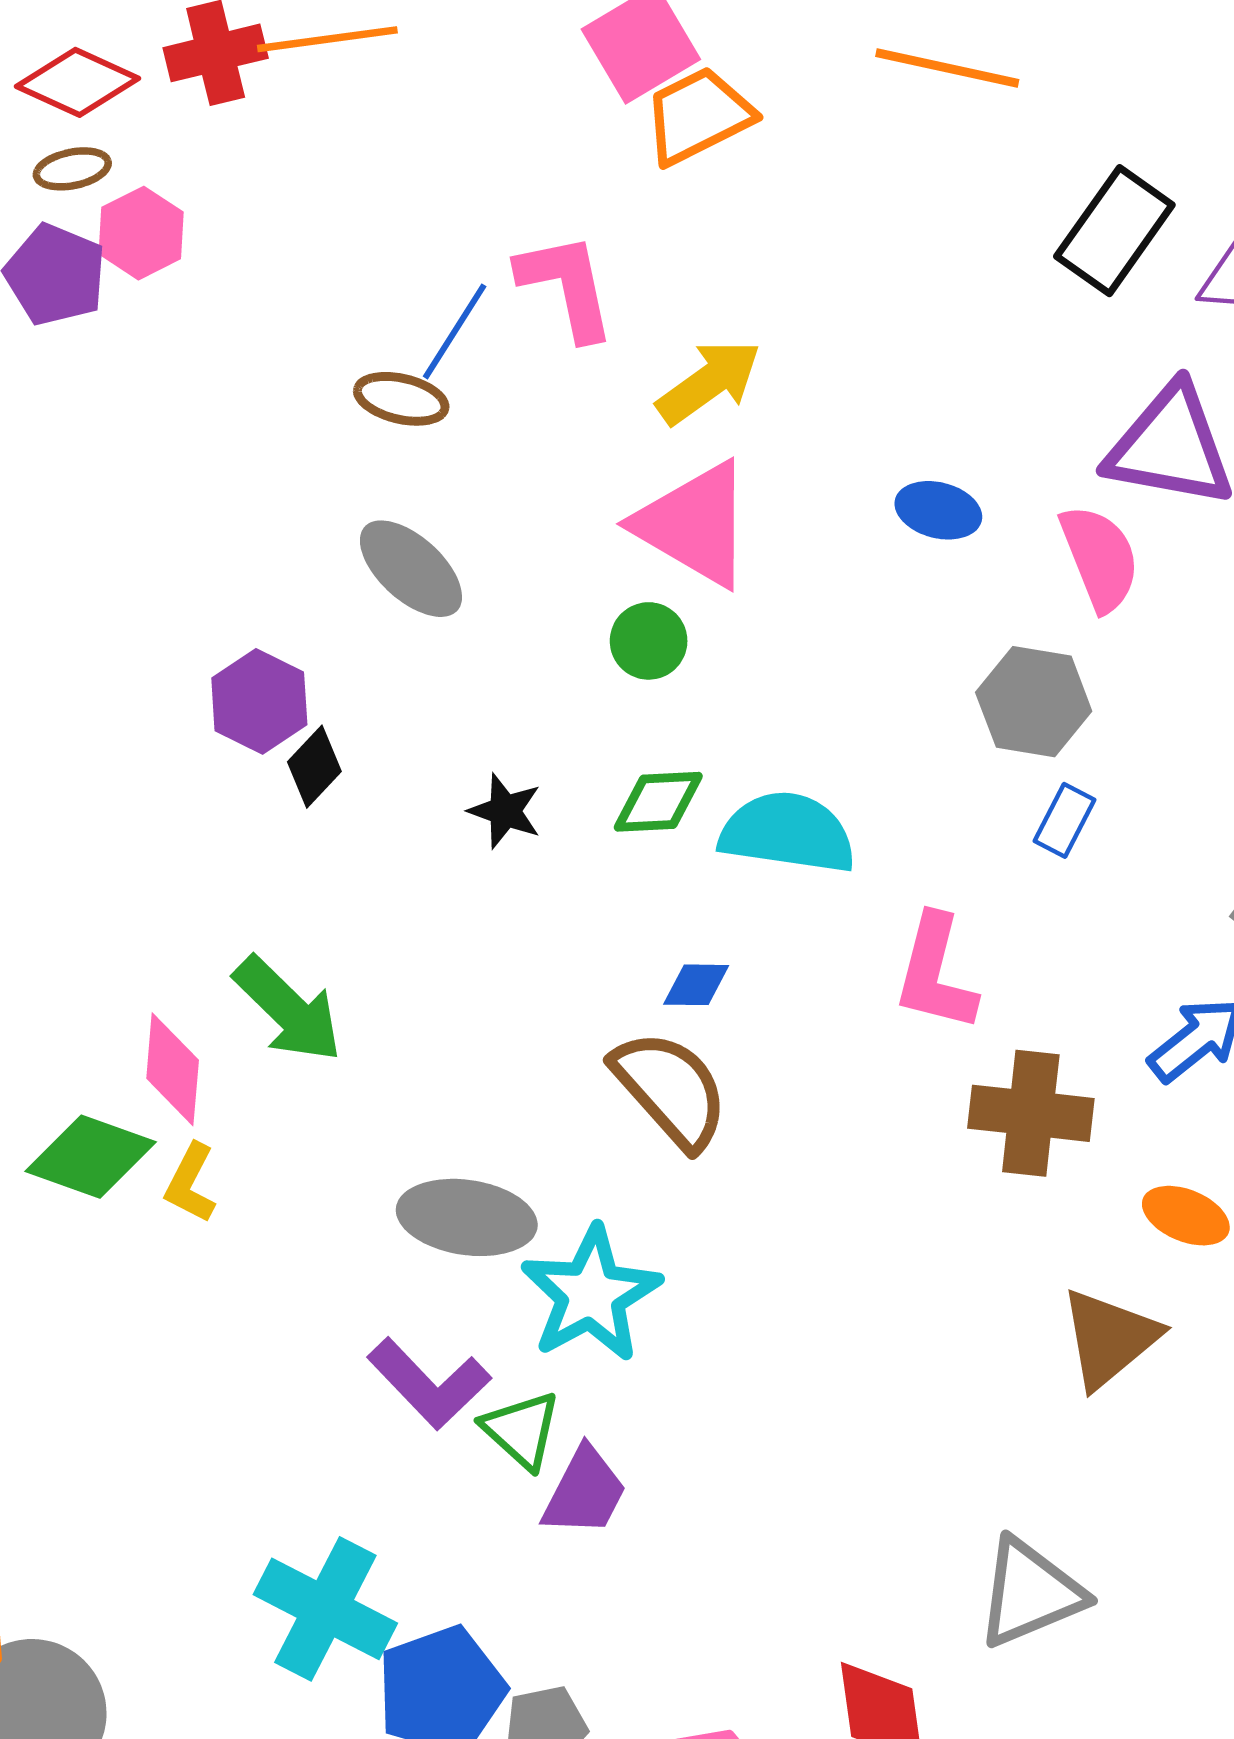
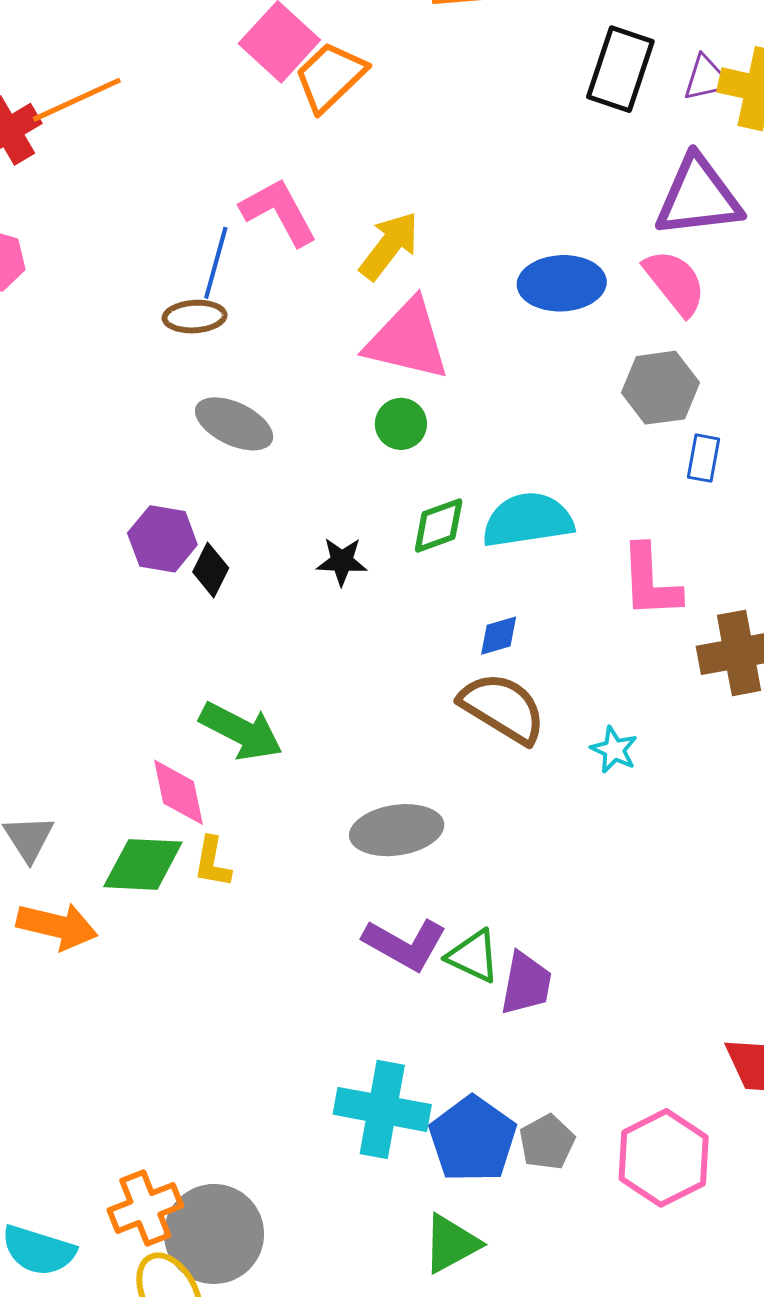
blue ellipse: (938, 510) -> (562, 283), size x1.5
cyan star: (591, 1294) -> (614, 750), moved, size x0.5

